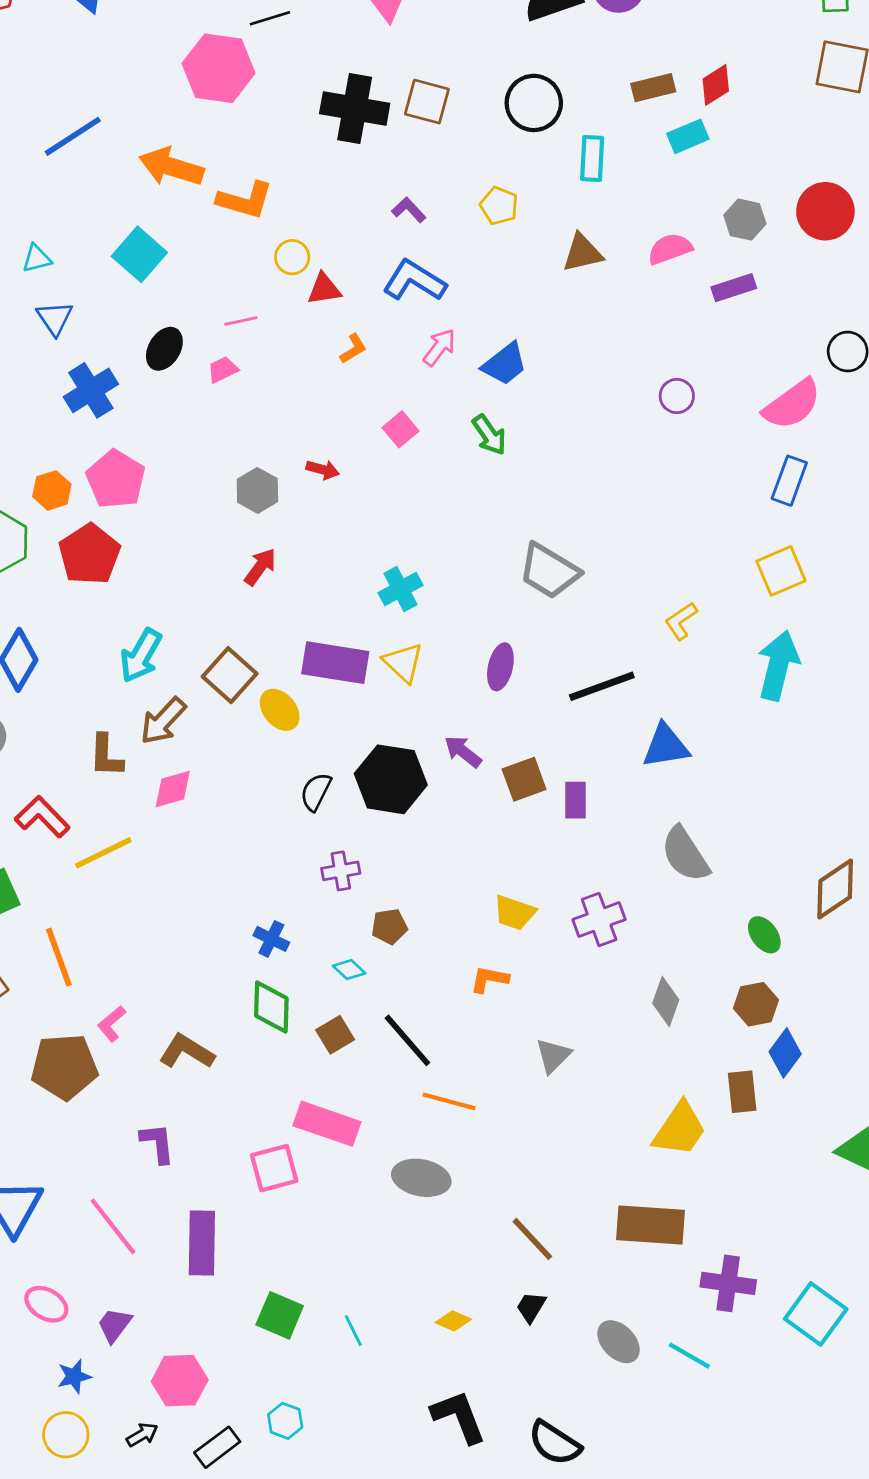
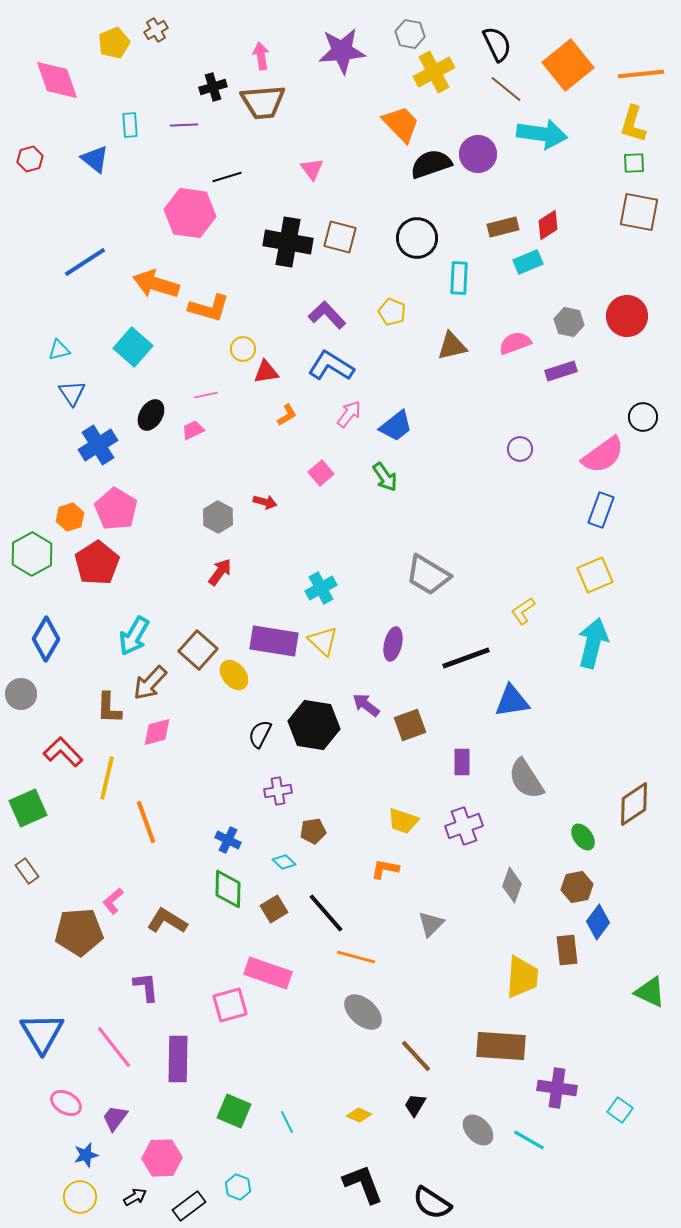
purple L-shape: (409, 210) -> (327, 315), size x1.5
purple rectangle: (575, 800) -> (462, 762), moved
yellow line: (103, 853) -> (107, 778), turned -51
orange line: (59, 957) -> (146, 822), moved
yellow trapezoid: (680, 1129) -> (522, 977), turned -30
gray ellipse: (421, 1178) -> (363, 1012), moved, turned 30
cyan square: (816, 1314) -> (620, 1110), size x0.6

